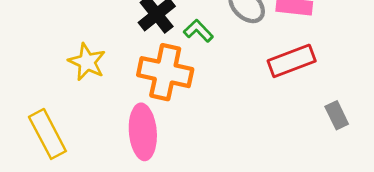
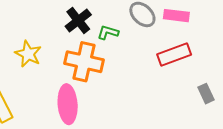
green L-shape: (198, 31) -> (108, 32), turned -30

